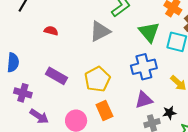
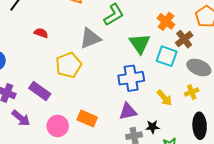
purple rectangle: (57, 76) -> (40, 91), moved
yellow pentagon: (97, 79) -> (69, 65), moved
orange rectangle: (104, 111) -> (87, 119), turned -48

